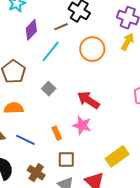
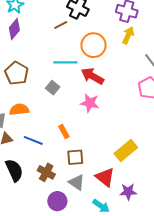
purple diamond: (31, 30) -> (14, 29), moved
cyan line: (51, 51) -> (65, 62), moved, turned 55
red arrow: (88, 100) -> (92, 76), moved
pink star: (82, 125) -> (90, 103), moved

